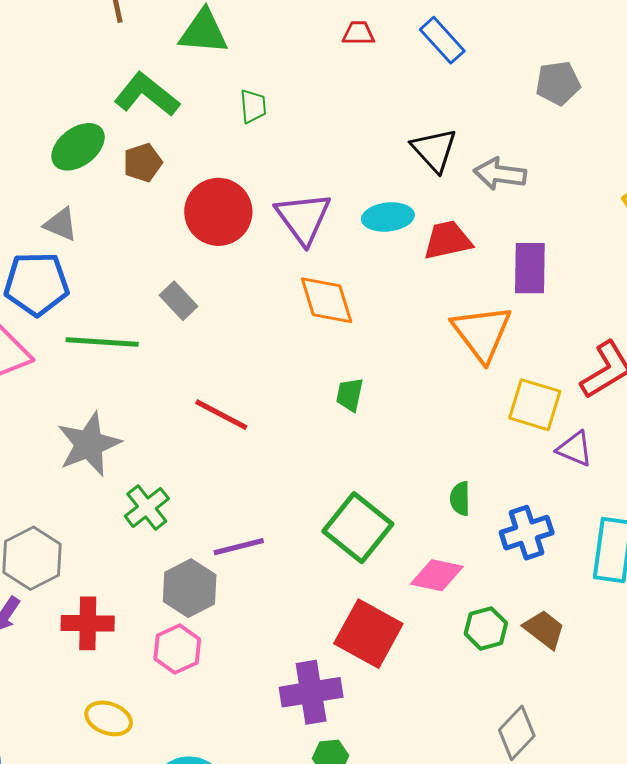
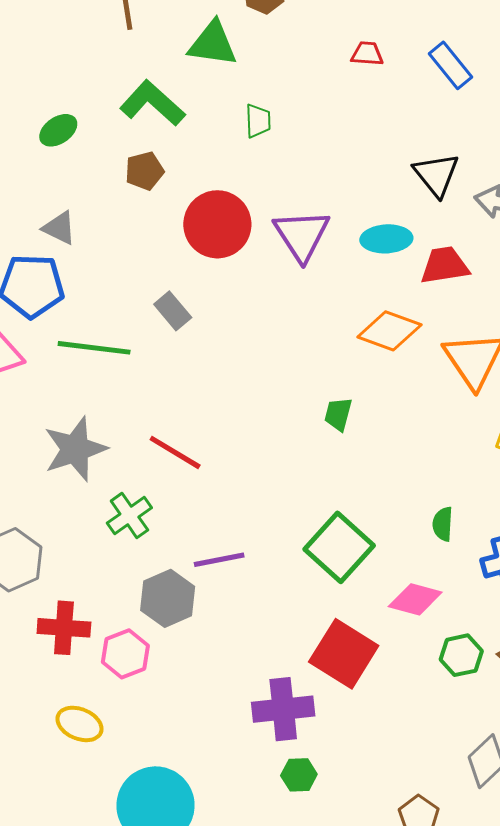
green ellipse: (78, 147) -> (58, 130), moved, size x0.7
orange diamond: (327, 300) -> (389, 331), moved, turned -56
red line: (221, 415) -> (175, 452), moved
pink hexagon: (177, 649) -> (125, 654), moved

